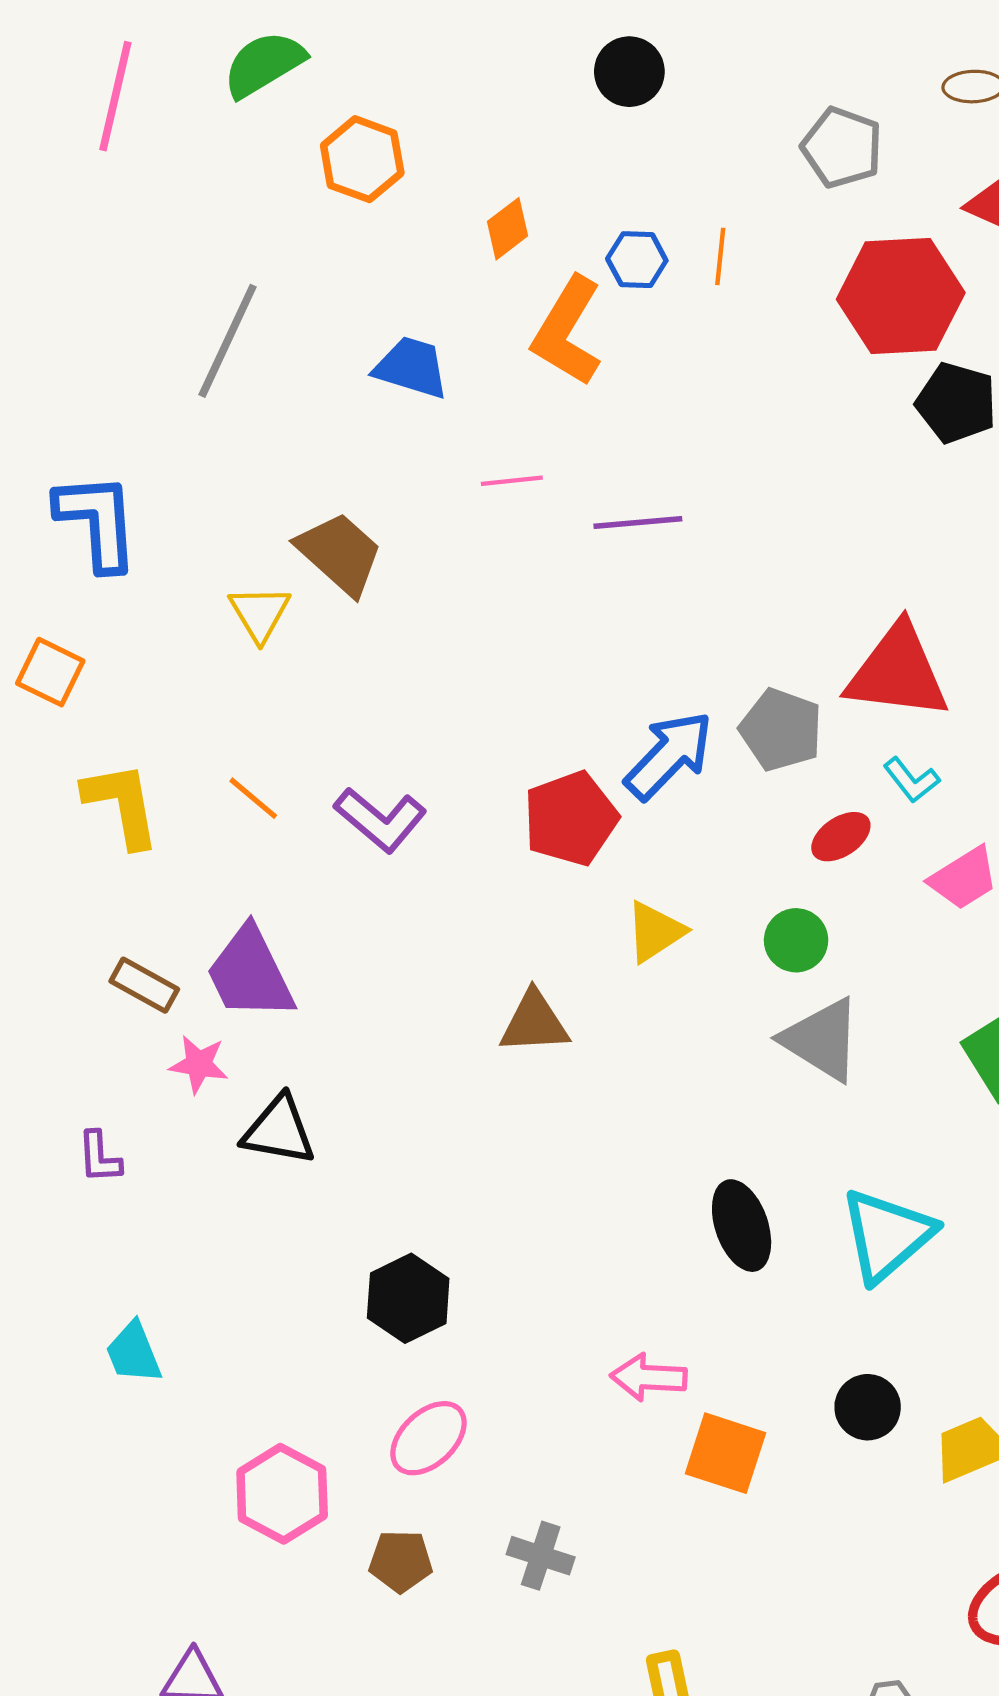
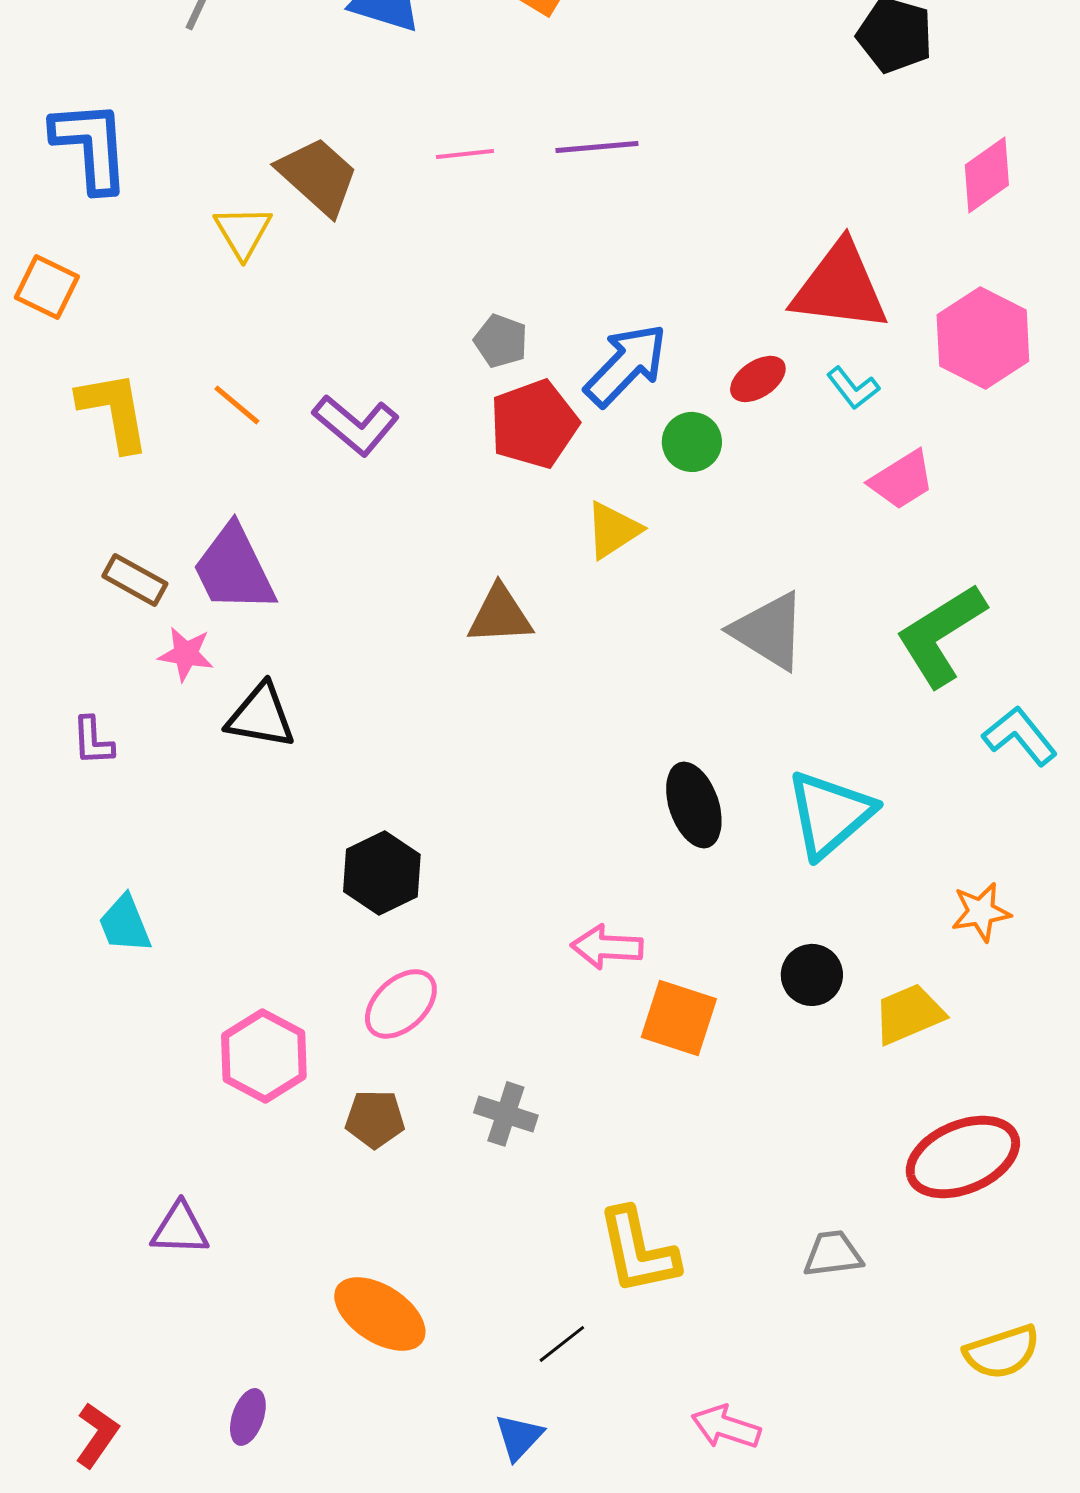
pink line: (512, 481) -> (465, 154), moved
gray pentagon: (781, 730) -> (501, 341), moved, size x0.7
red ellipse: (841, 837) -> (758, 379), moved
green circle: (796, 940) -> (692, 442), moved

